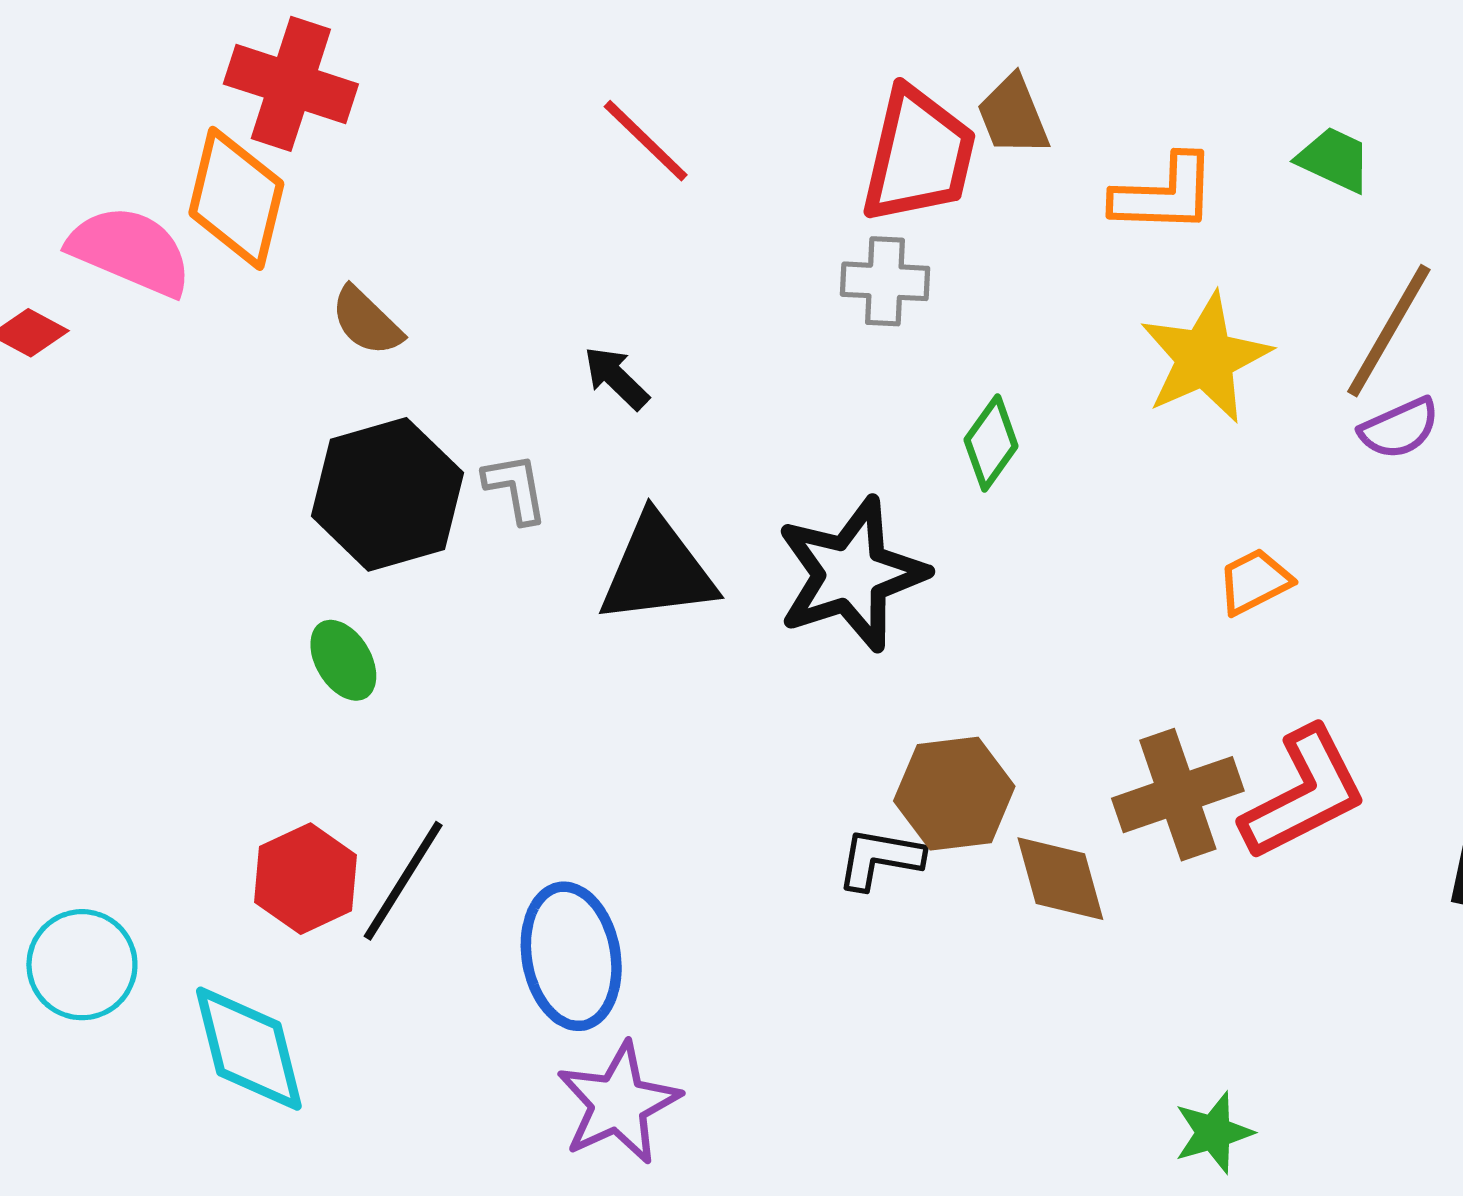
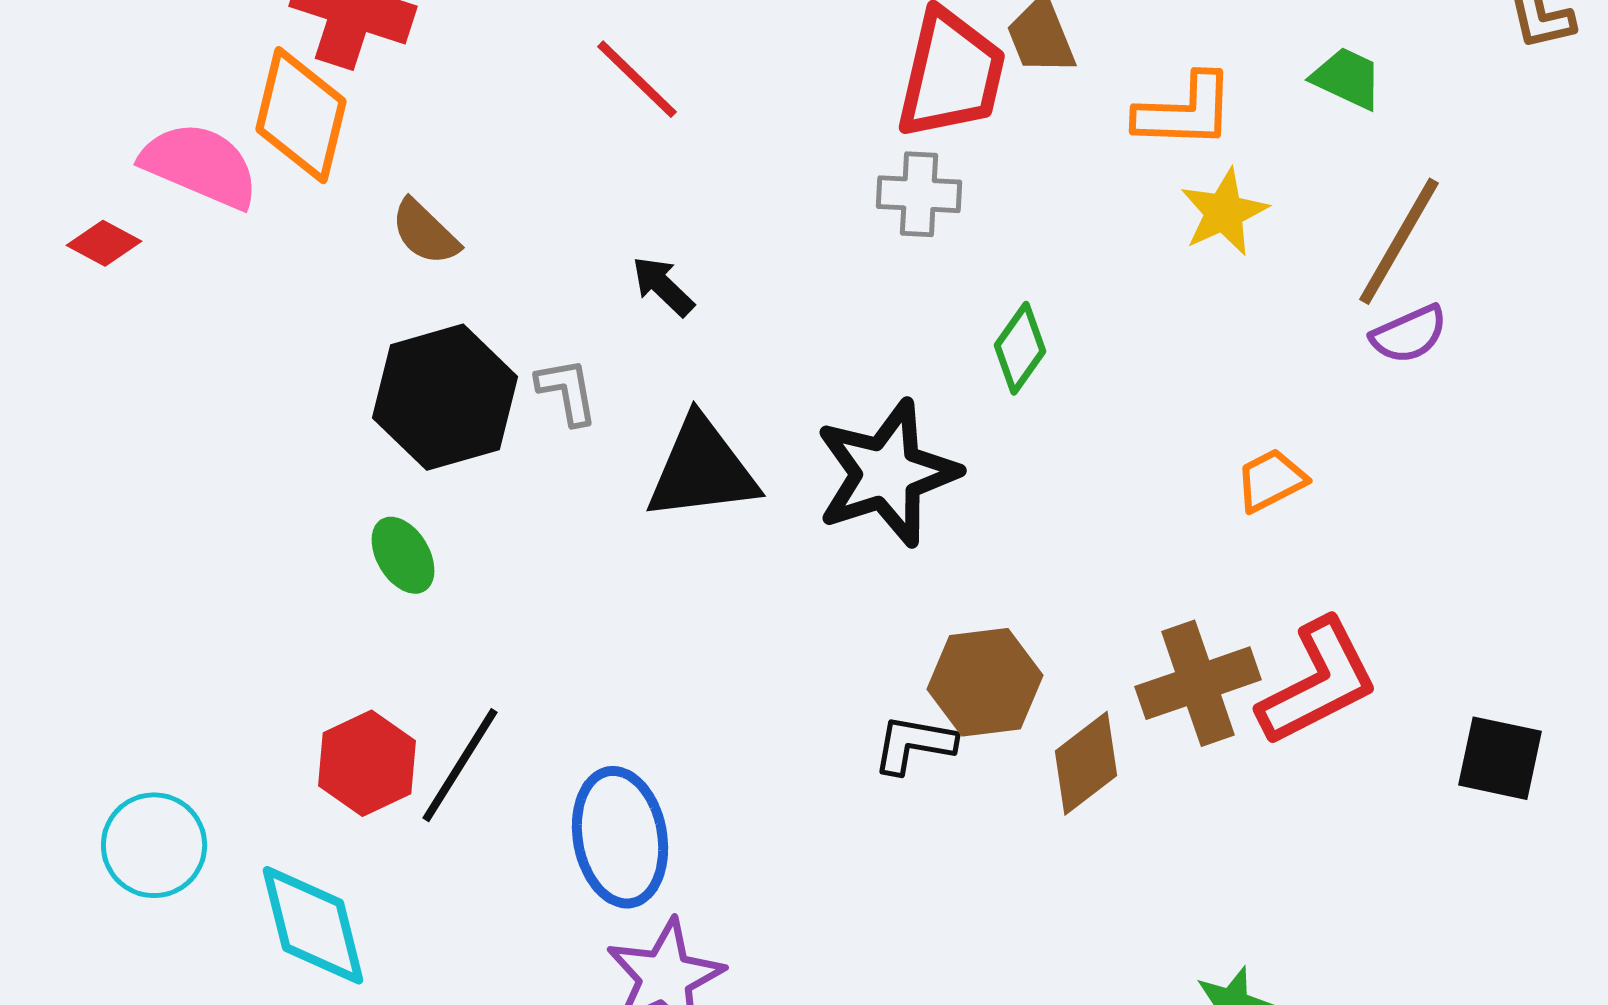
red line: (646, 141) -> (637, 79), moved
yellow star: (1205, 358) -> (1224, 212), moved, size x0.7
brown diamond: (1060, 879) -> (1086, 763), turned 68

